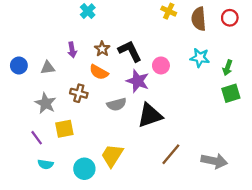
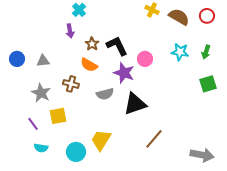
brown semicircle: (199, 19) -> (179, 17), turned 125
purple arrow: (72, 50) -> (70, 31), moved
green arrow: (228, 68) -> (206, 52), moved
gray arrow: (214, 161) -> (202, 155), moved

